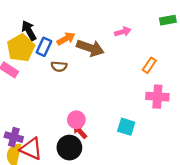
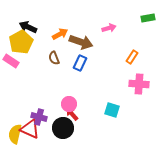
black arrow: (29, 31) -> (28, 27), turned -36
blue rectangle: (44, 47) -> (80, 63), moved
brown semicircle: (59, 66) -> (54, 58), turned 64
purple cross: (14, 137) -> (39, 117), moved

